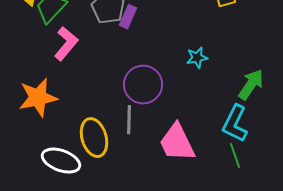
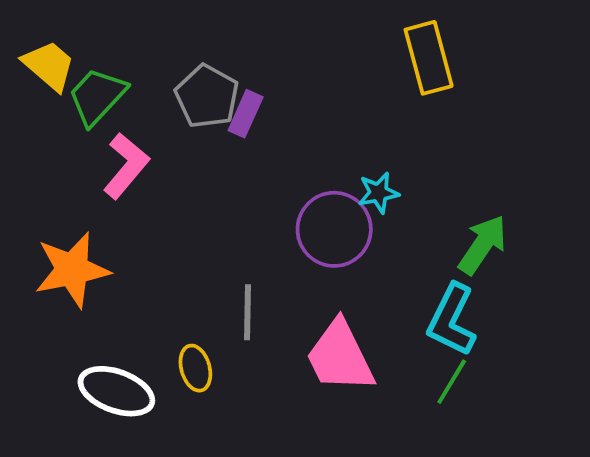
purple circle: (143, 85) -> (334, 229), moved
yellow ellipse: (94, 138) -> (195, 368), moved, size x0.6
green line: (235, 156) -> (452, 382), turned 50

